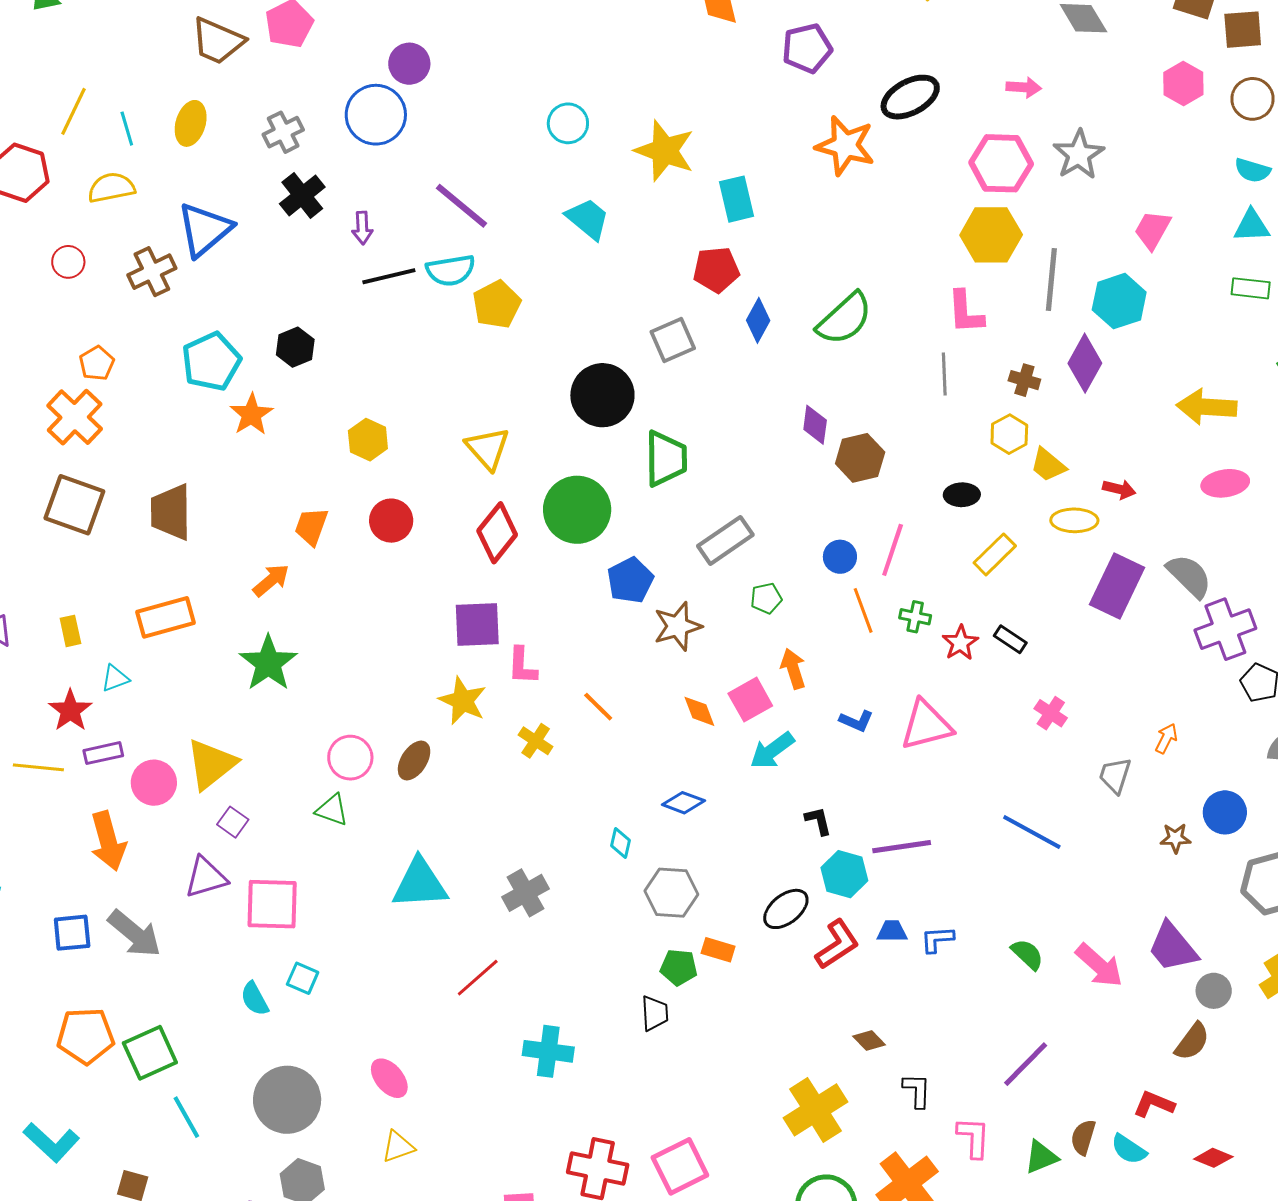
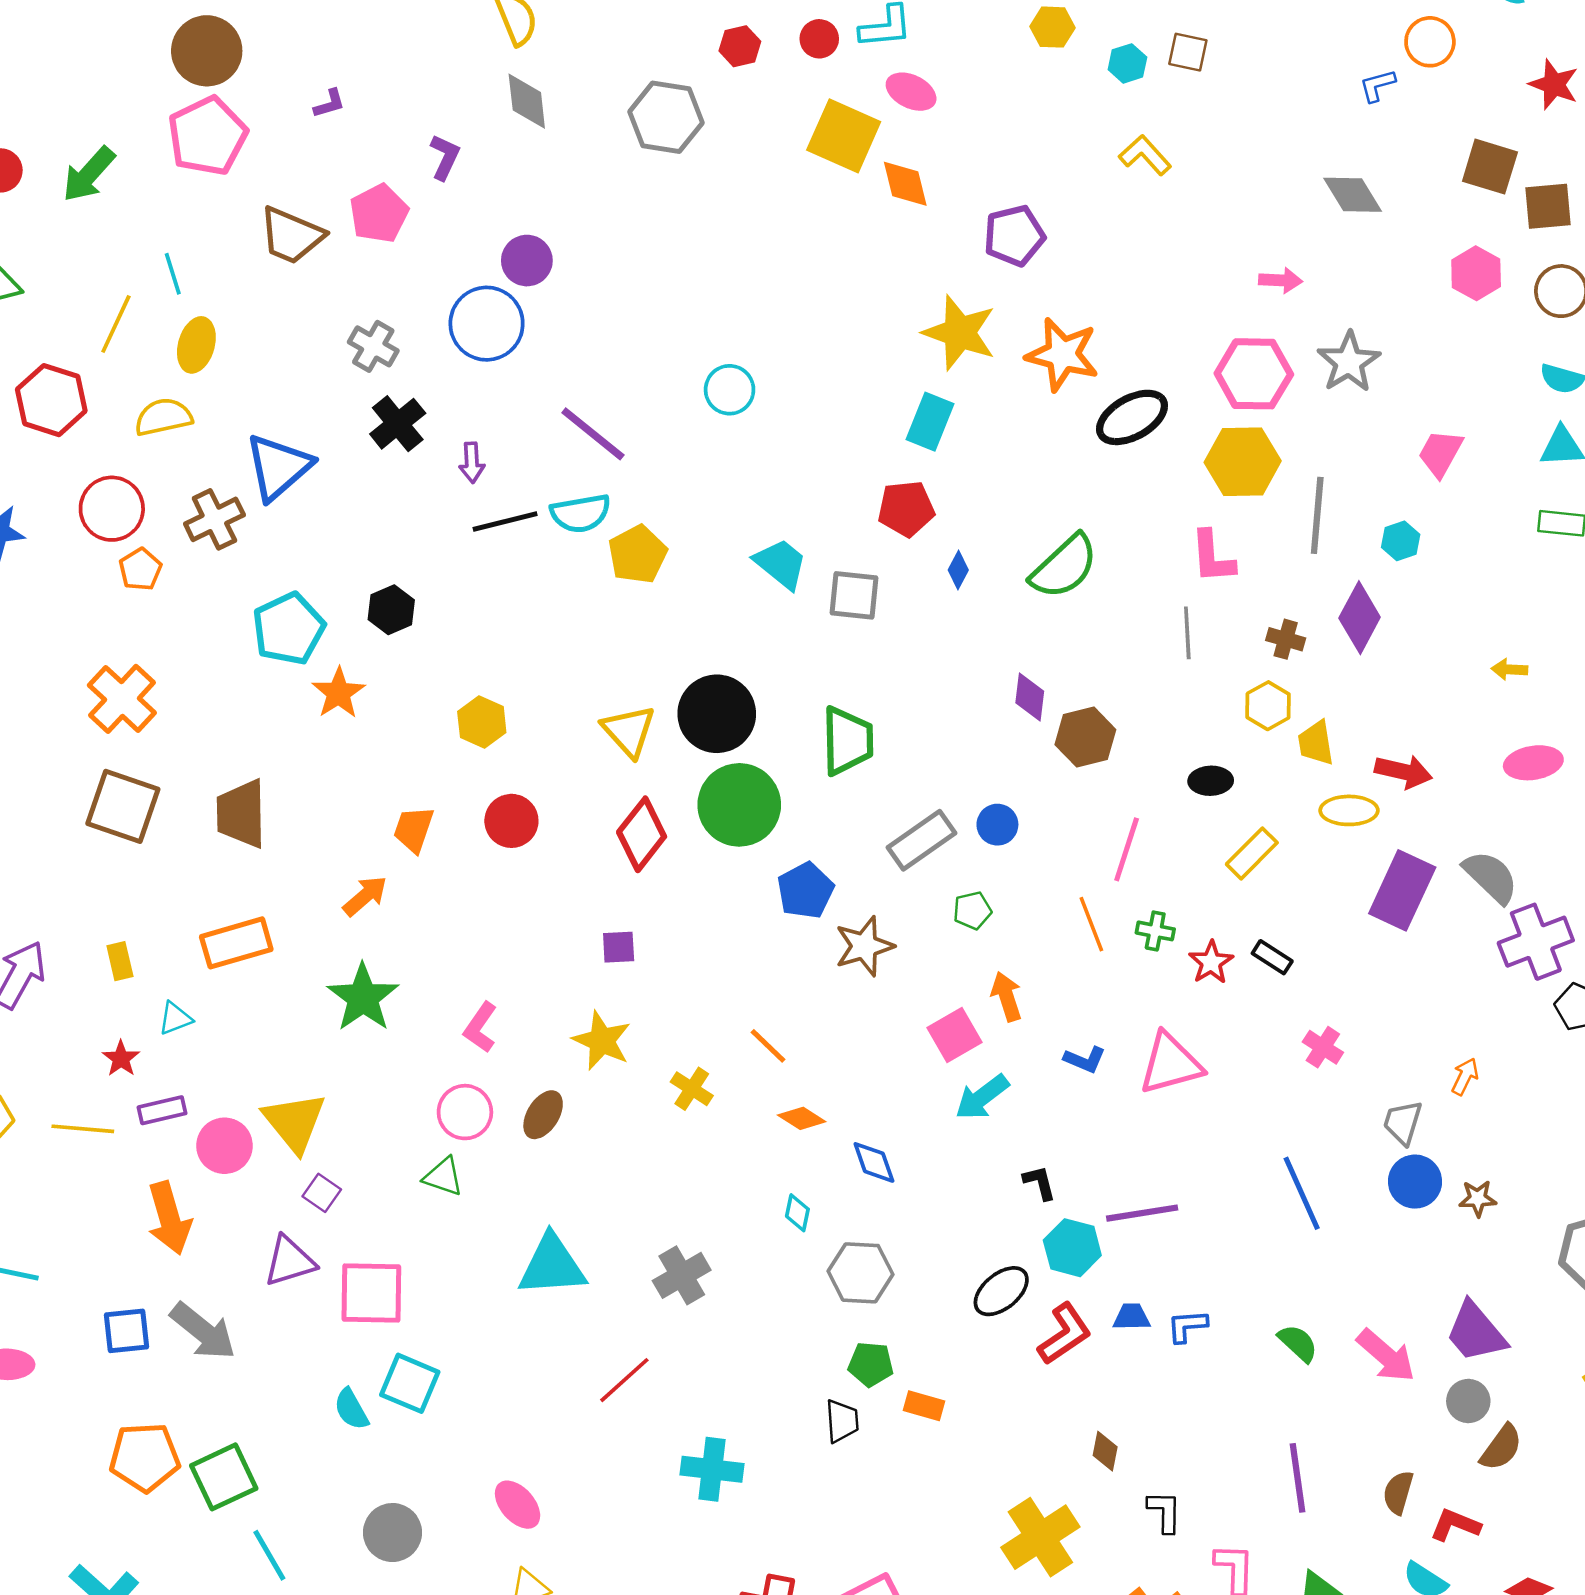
black ellipse: (910, 97) -> (1132, 417), moved
yellow ellipse: (191, 123) -> (196, 345), moved
cyan circle: (568, 123) -> (730, 390), moved
cyan line: (127, 129) -> (173, 274), moved
gray cross: (283, 132) -> (373, 346), turned -33
yellow star: (665, 151) -> (960, 333), moved
cyan rectangle: (736, 199) -> (930, 422), turned 36
cyan trapezoid: (588, 219) -> (781, 564), moved
red circle: (68, 262) -> (112, 509), size x1.6
cyan hexagon: (1119, 301) -> (1401, 541), size x0.6
blue diamond: (758, 320) -> (958, 570), size x0.7
gray square: (673, 340) -> (854, 595), turned 30
orange pentagon: (97, 363) -> (140, 569), moved
black circle: (602, 395) -> (717, 714), moved
yellow arrow: (1207, 407) -> (1509, 669), size x0.5
yellow trapezoid: (1048, 465) -> (1316, 743), turned 42
red arrow: (1119, 489) -> (1403, 772), size x1.4
blue circle: (840, 557) -> (997, 825), moved
purple square: (477, 625) -> (619, 947), size x0.6
pink L-shape: (522, 666) -> (480, 1027), moved, turned 33
red star: (70, 710) -> (121, 1059), size x0.7
orange diamond: (699, 711) -> (802, 1118), moved, turned -36
yellow triangle: (211, 764) -> (294, 1122), turned -30
blue diamond: (683, 803) -> (874, 1162), turned 51
blue circle: (1225, 812) -> (1415, 1182), moved
blue line: (1032, 832) -> (1302, 1193), turned 38
orange rectangle: (718, 950) -> (924, 1406), moved
cyan square: (303, 978) -> (410, 1383), size x1.5
gray circle: (1214, 991) -> (1468, 1401), moved
brown diamond: (869, 1040) -> (1105, 1451), turned 56
purple line: (1026, 1064) -> (1297, 1478), turned -52
gray circle: (287, 1100) -> (393, 1533), size x0.7
brown semicircle: (1083, 1137) -> (1398, 1493), moved

